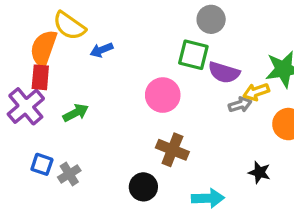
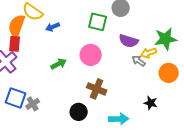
green square: (193, 55) -> (98, 22), moved
gray arrow: (240, 105) -> (139, 61), turned -128
green arrow: (76, 113) -> (59, 64), moved
blue square: (42, 164) -> (16, 98), size x1.5

